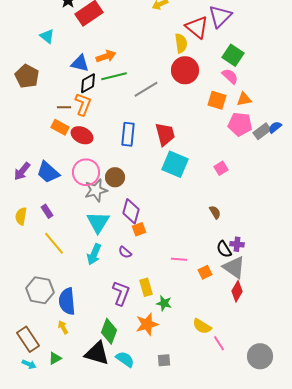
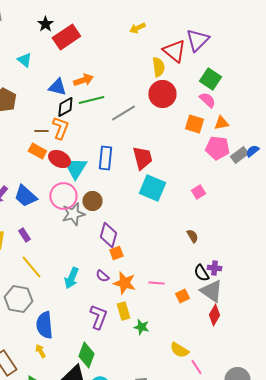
cyan triangle: (98, 222) -> (75, 168), moved
gray hexagon: (40, 290) -> (18, 299), moved
orange star: (147, 324) -> (124, 283), moved, turned 30

